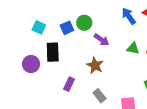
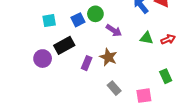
cyan square: (39, 27) -> (49, 21), turned -32
black rectangle: (53, 52) -> (64, 45), turned 66
purple rectangle: (69, 84) -> (87, 63), moved

